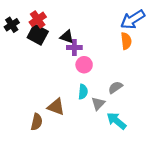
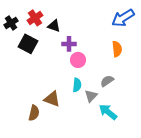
black square: (38, 35) -> (28, 44), moved
black triangle: (67, 37) -> (54, 26), moved
orange semicircle: (126, 41) -> (117, 49), moved

